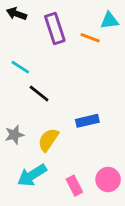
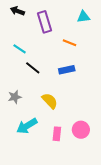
orange line: (90, 38) -> (70, 43), moved
blue rectangle: (87, 121) -> (67, 70), moved
yellow semicircle: (48, 140) -> (50, 101), moved, turned 102
pink rectangle: (74, 186) -> (57, 134), turned 32

